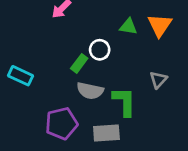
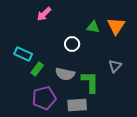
green rectangle: (79, 63) -> (37, 69), moved
cyan rectangle: (20, 76) -> (23, 54), moved

